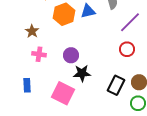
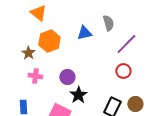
orange hexagon: (64, 14) -> (49, 41), moved
black star: (82, 73) -> (78, 95), turned -30

